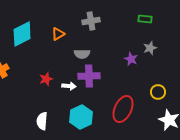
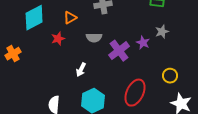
purple cross: (89, 76) -> (119, 51), moved, turned -35
red star: (46, 79) -> (58, 39), moved
white arrow: (69, 86) -> (81, 70), turned 112

